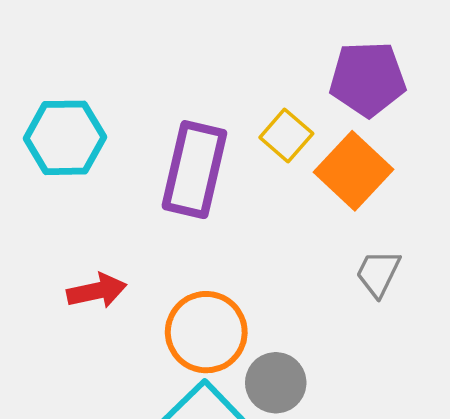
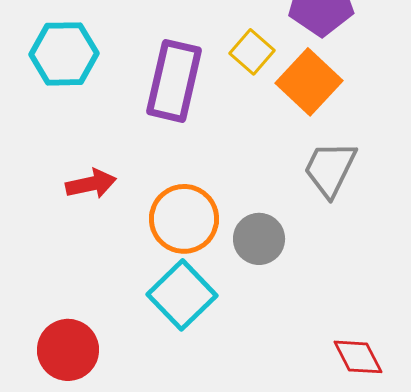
gray trapezoid: (378, 273) -> (330, 169), size x1.4
gray circle: (276, 383) -> (259, 239), moved

